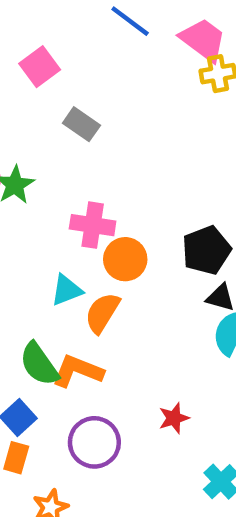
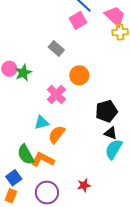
pink square: (40, 67) -> (78, 20), moved
pink cross: (93, 225) -> (56, 94), turned 30
orange circle: (125, 259) -> (79, 75), moved

